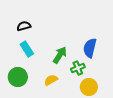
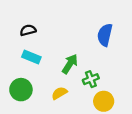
blue semicircle: (90, 48) -> (105, 35), moved
cyan rectangle: (27, 49) -> (31, 57), turned -35

